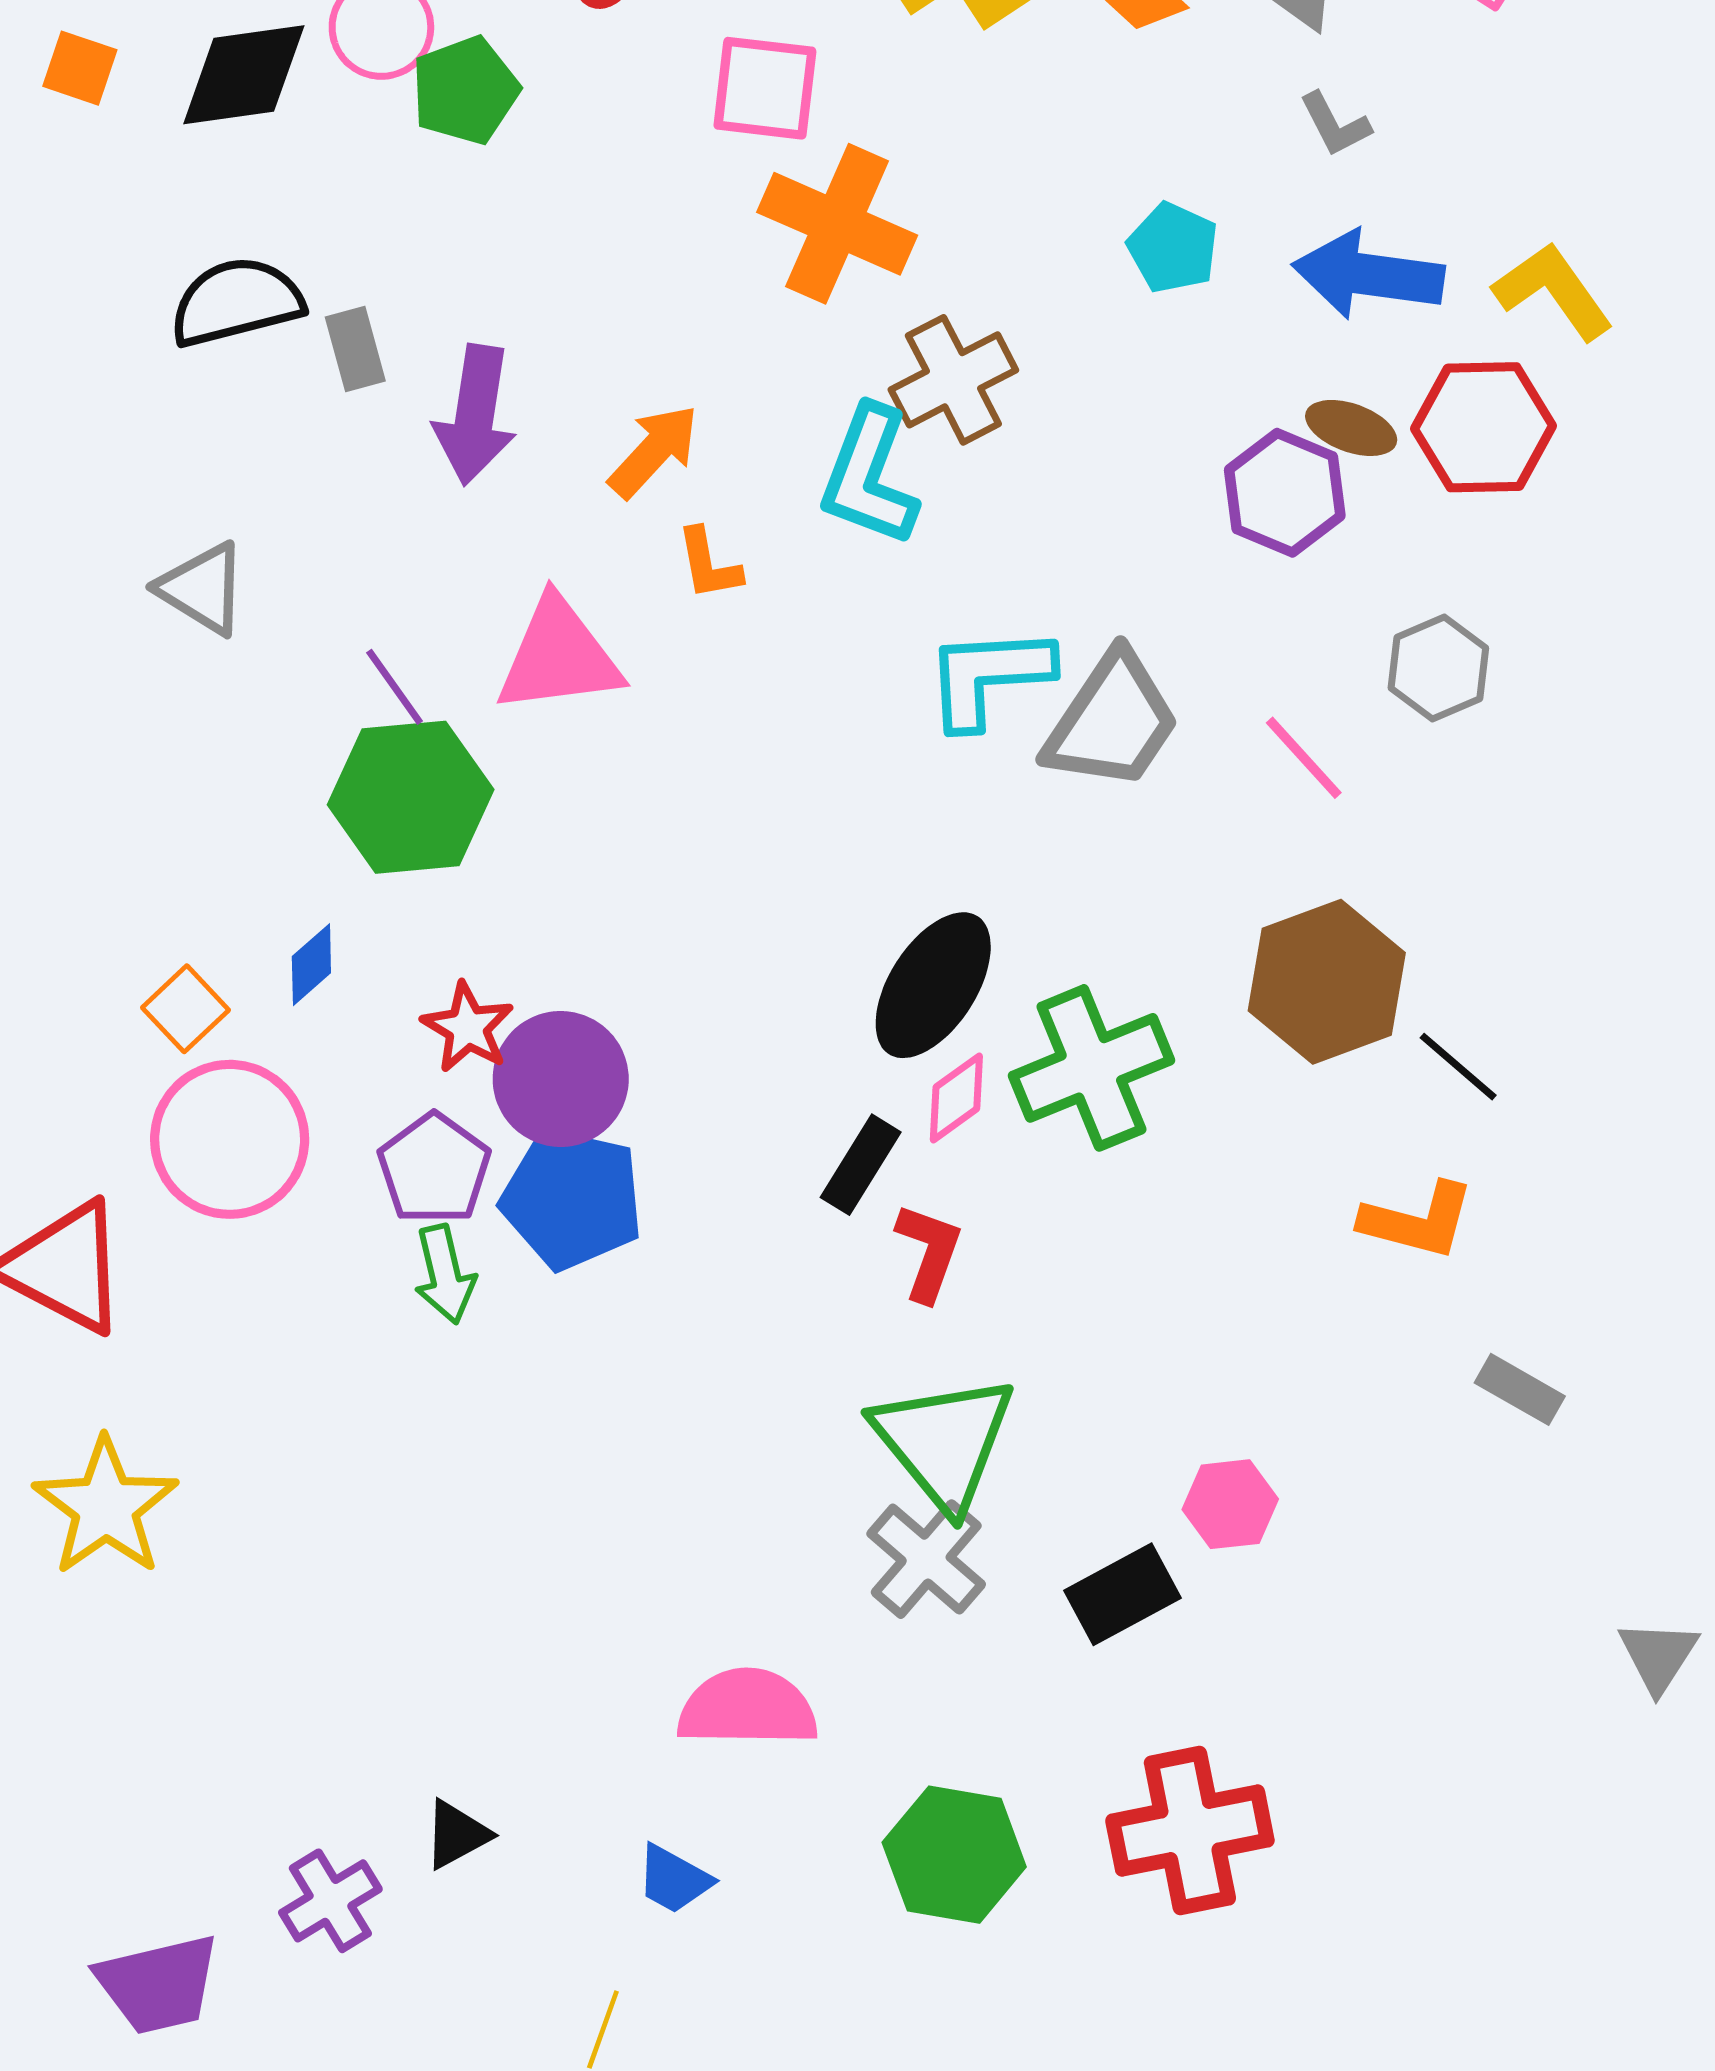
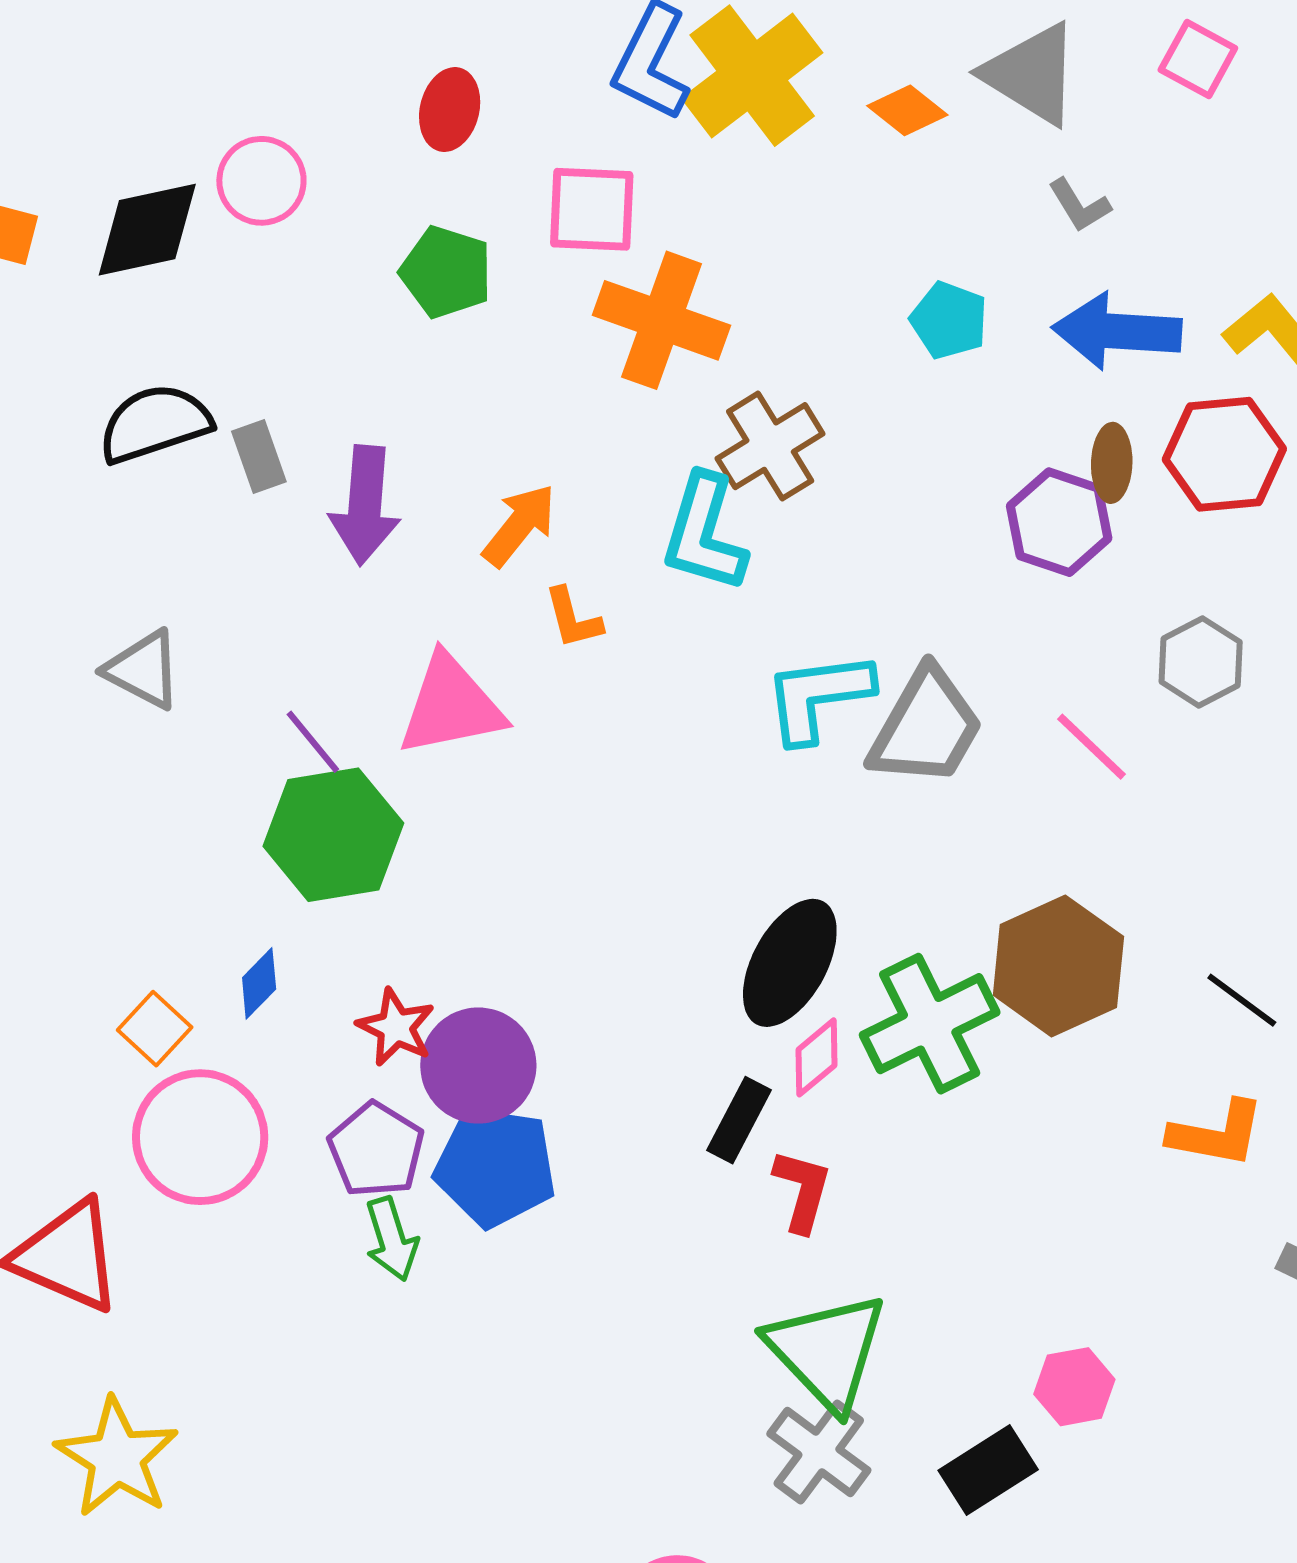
green pentagon: (465, 90) -> (446, 272), moved, turned -30
brown ellipse: (1351, 428) -> (1112, 463), turned 76
brown hexagon: (1327, 982) -> (1058, 966), moved

